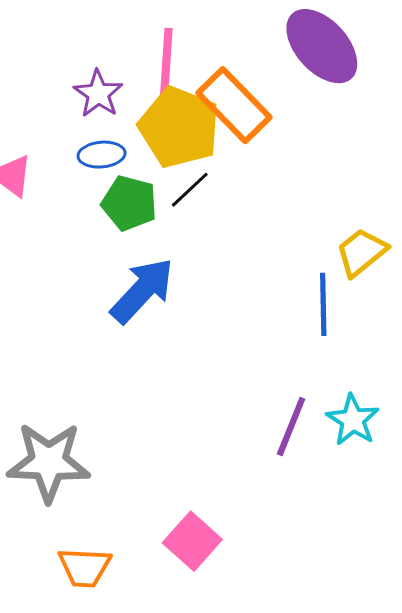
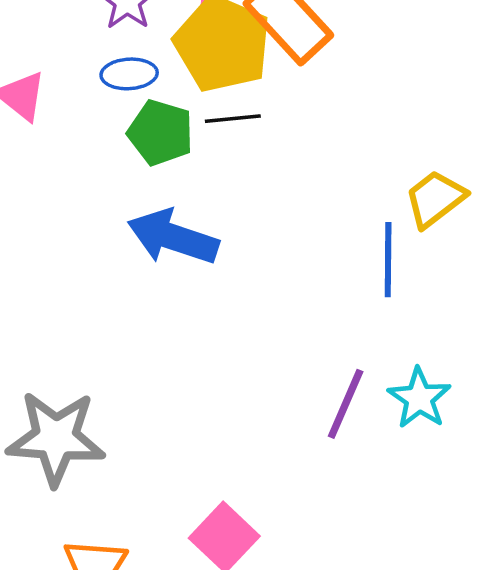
black line: (190, 190) -> (233, 119), turned 36
blue arrow: (142, 291) -> (173, 237), turned -116

